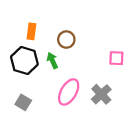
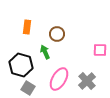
black hexagon: (24, 60) -> (21, 65), moved
gray square: (23, 102) -> (28, 88), moved

